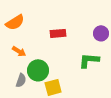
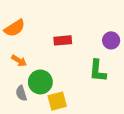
green L-shape: (89, 60) -> (98, 71), turned -90
gray semicircle: (21, 80) -> (21, 93), turned 144

